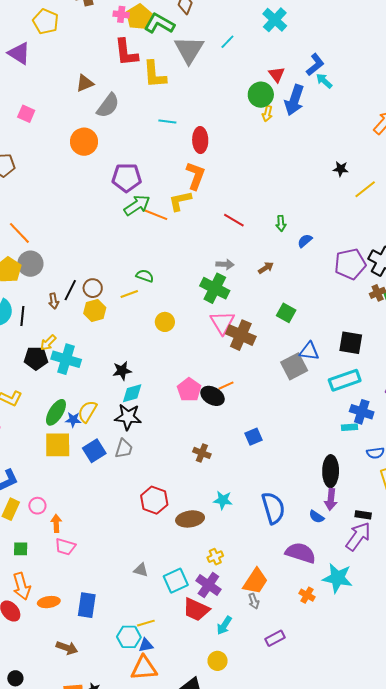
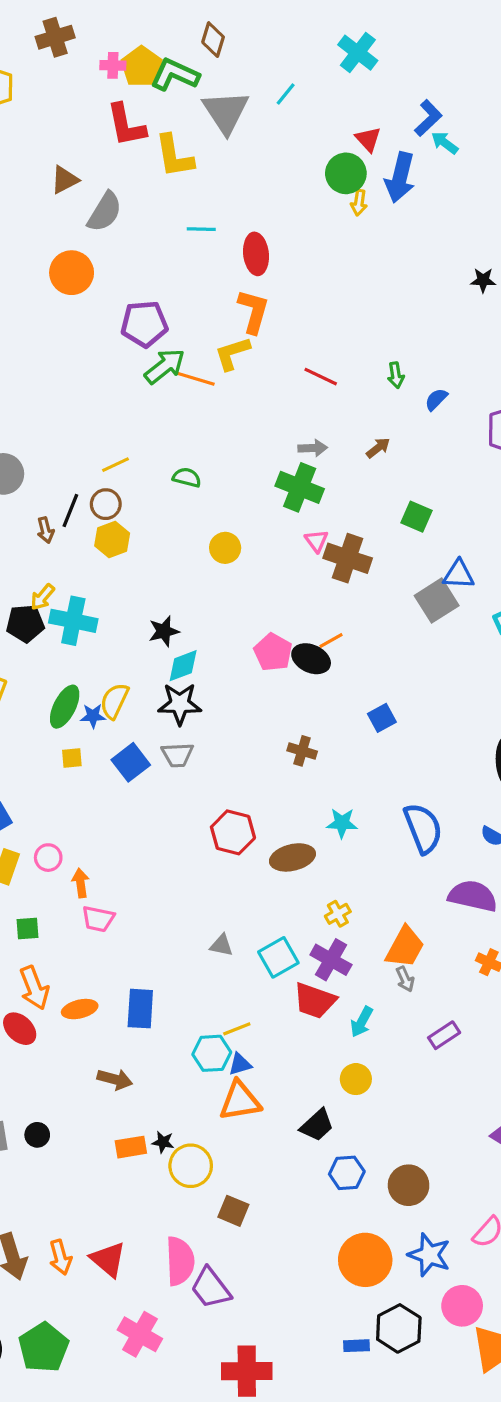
yellow line: (129, 294) -> (116, 465), moved
pink triangle: (222, 323) -> (316, 541), size x0.6
yellow square: (58, 445) -> (72, 758), size x0.5
gray trapezoid: (124, 449) -> (177, 755), turned 75

